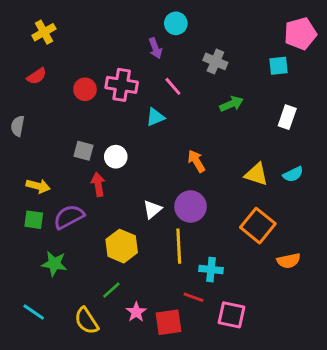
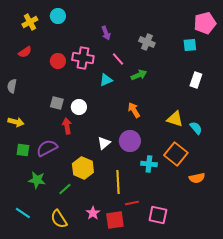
cyan circle: (176, 23) -> (58, 16), moved
green arrow: (232, 104) -> (139, 75), moved
cyan semicircle: (293, 174) -> (196, 128), moved, turned -104
yellow arrow: (38, 186) -> (16, 122), moved
yellow line: (179, 246) -> (118, 182), moved
cyan cross: (211, 270) -> (149, 164), moved
green line: (111, 290) -> (65, 189), moved
red line: (193, 297) -> (132, 203), turned -32

